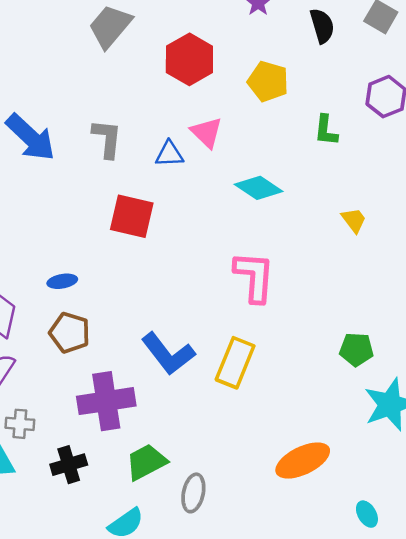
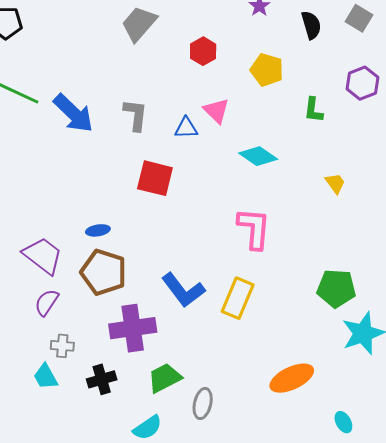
red hexagon: (189, 59) -> (203, 51), size x0.7
brown pentagon: (70, 333) -> (104, 272), size x1.4
green pentagon: (356, 349) -> (336, 288), size x1.4

